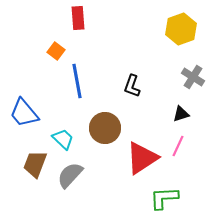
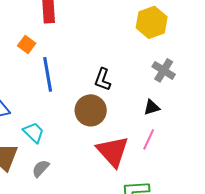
brown circle: (105, 128) -> (91, 110), moved
red triangle: (142, 158) -> (113, 151), turned -39
gray semicircle: (70, 175) -> (41, 168), size x0.7

